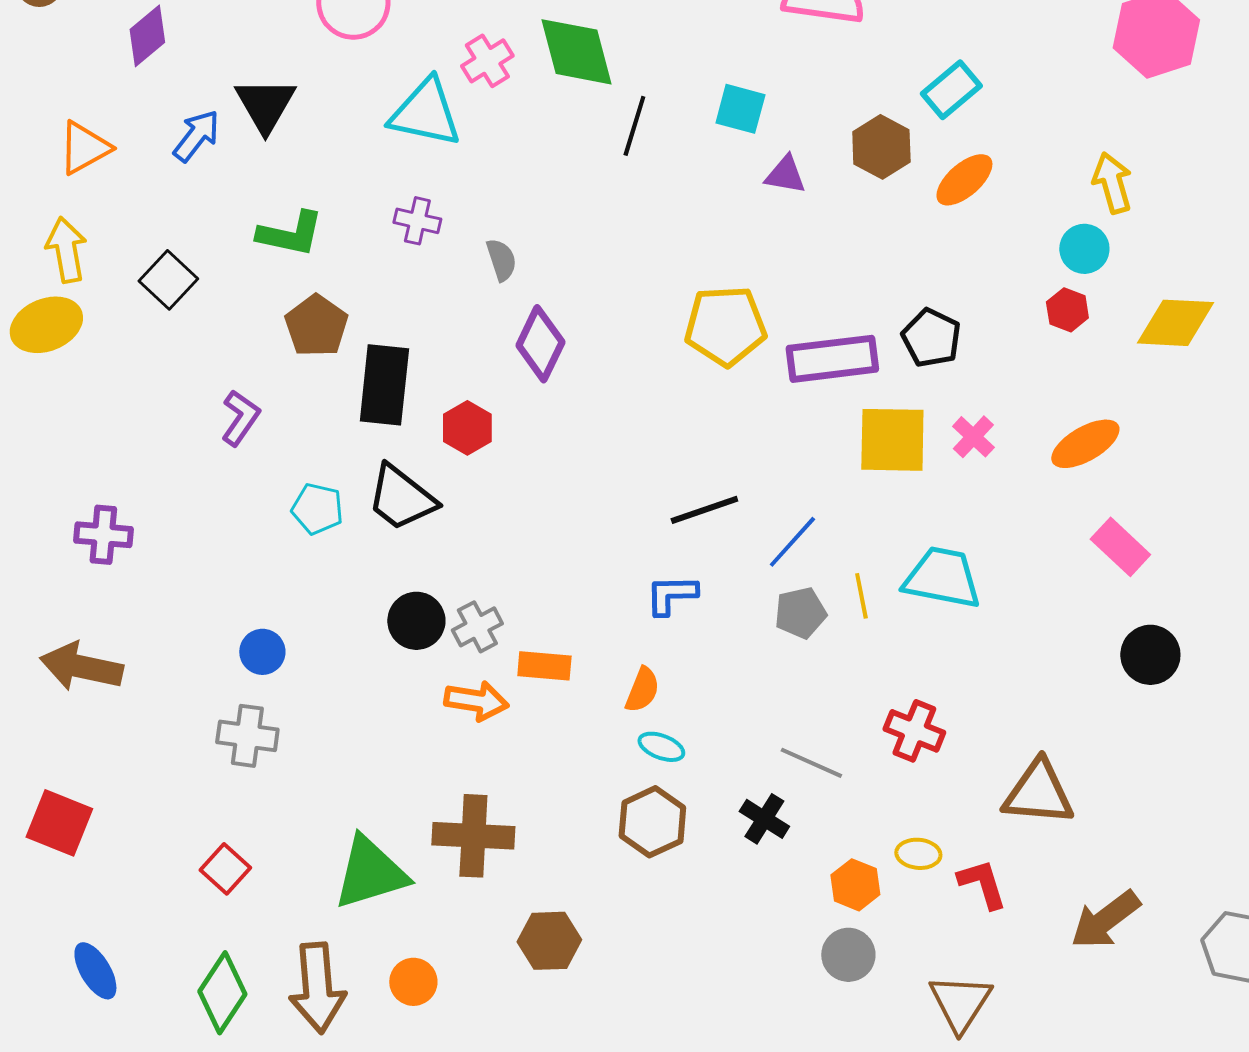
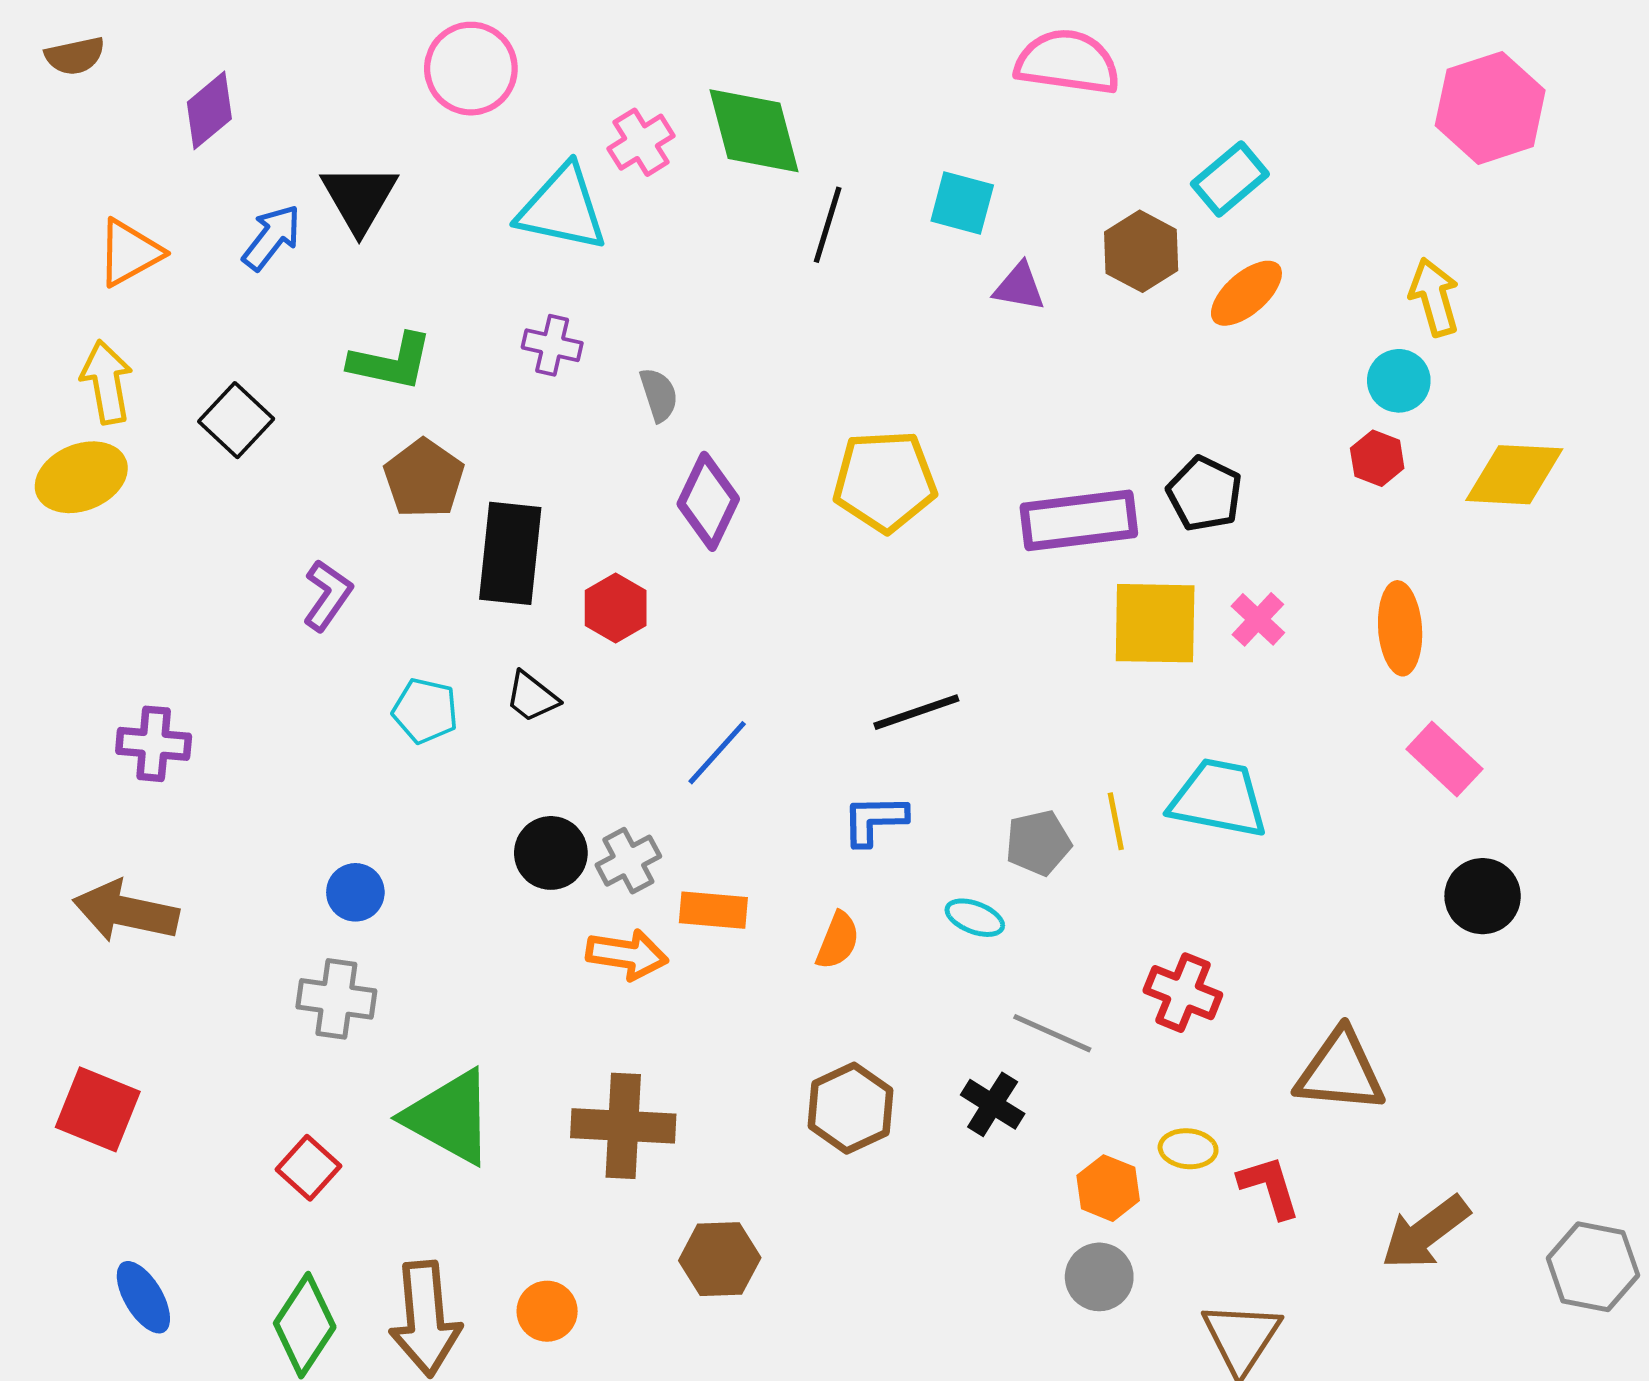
yellow pentagon: (725, 326) -> (885, 481), moved
orange ellipse: (1085, 444) -> (1400, 628), turned -64
black trapezoid: (401, 498) -> (532, 697), size x0.6
blue line: (792, 542) -> (717, 753), moved
cyan ellipse: (661, 747) -> (975, 918), moved
green triangle: (370, 873) -> (449, 1117), moved, turned 46

